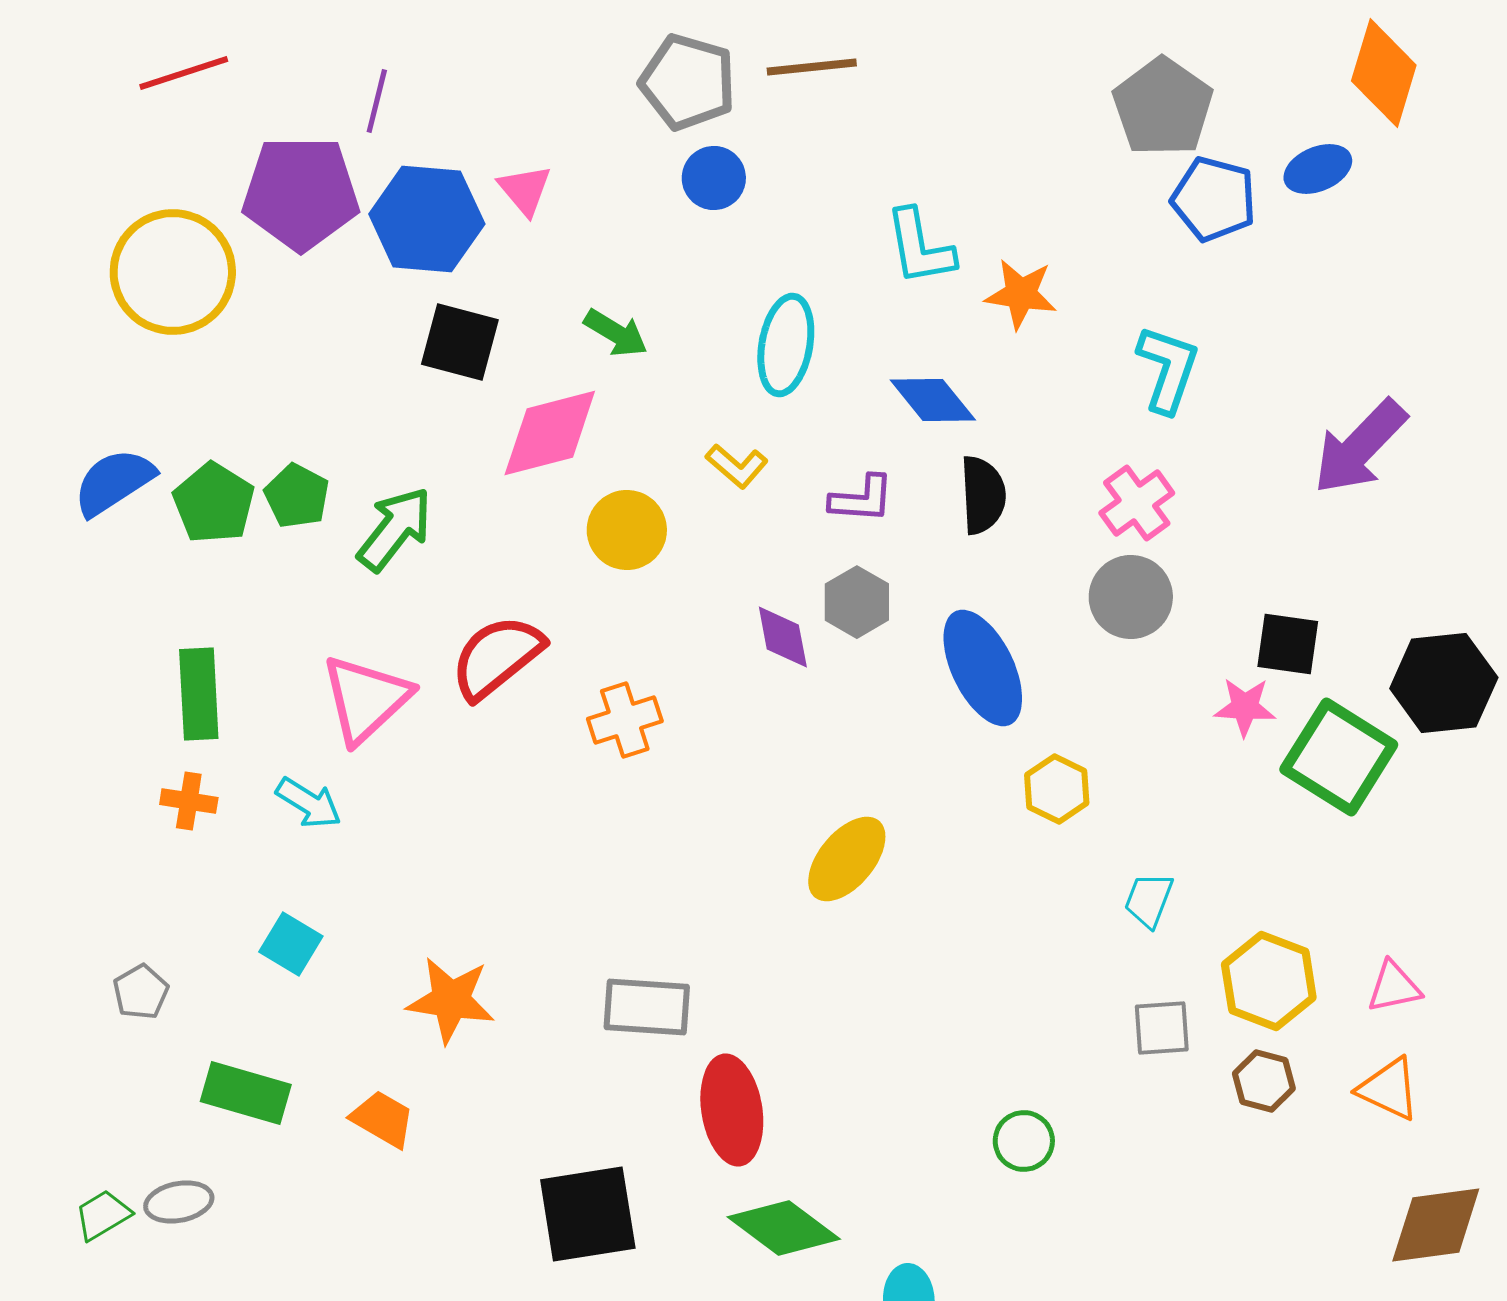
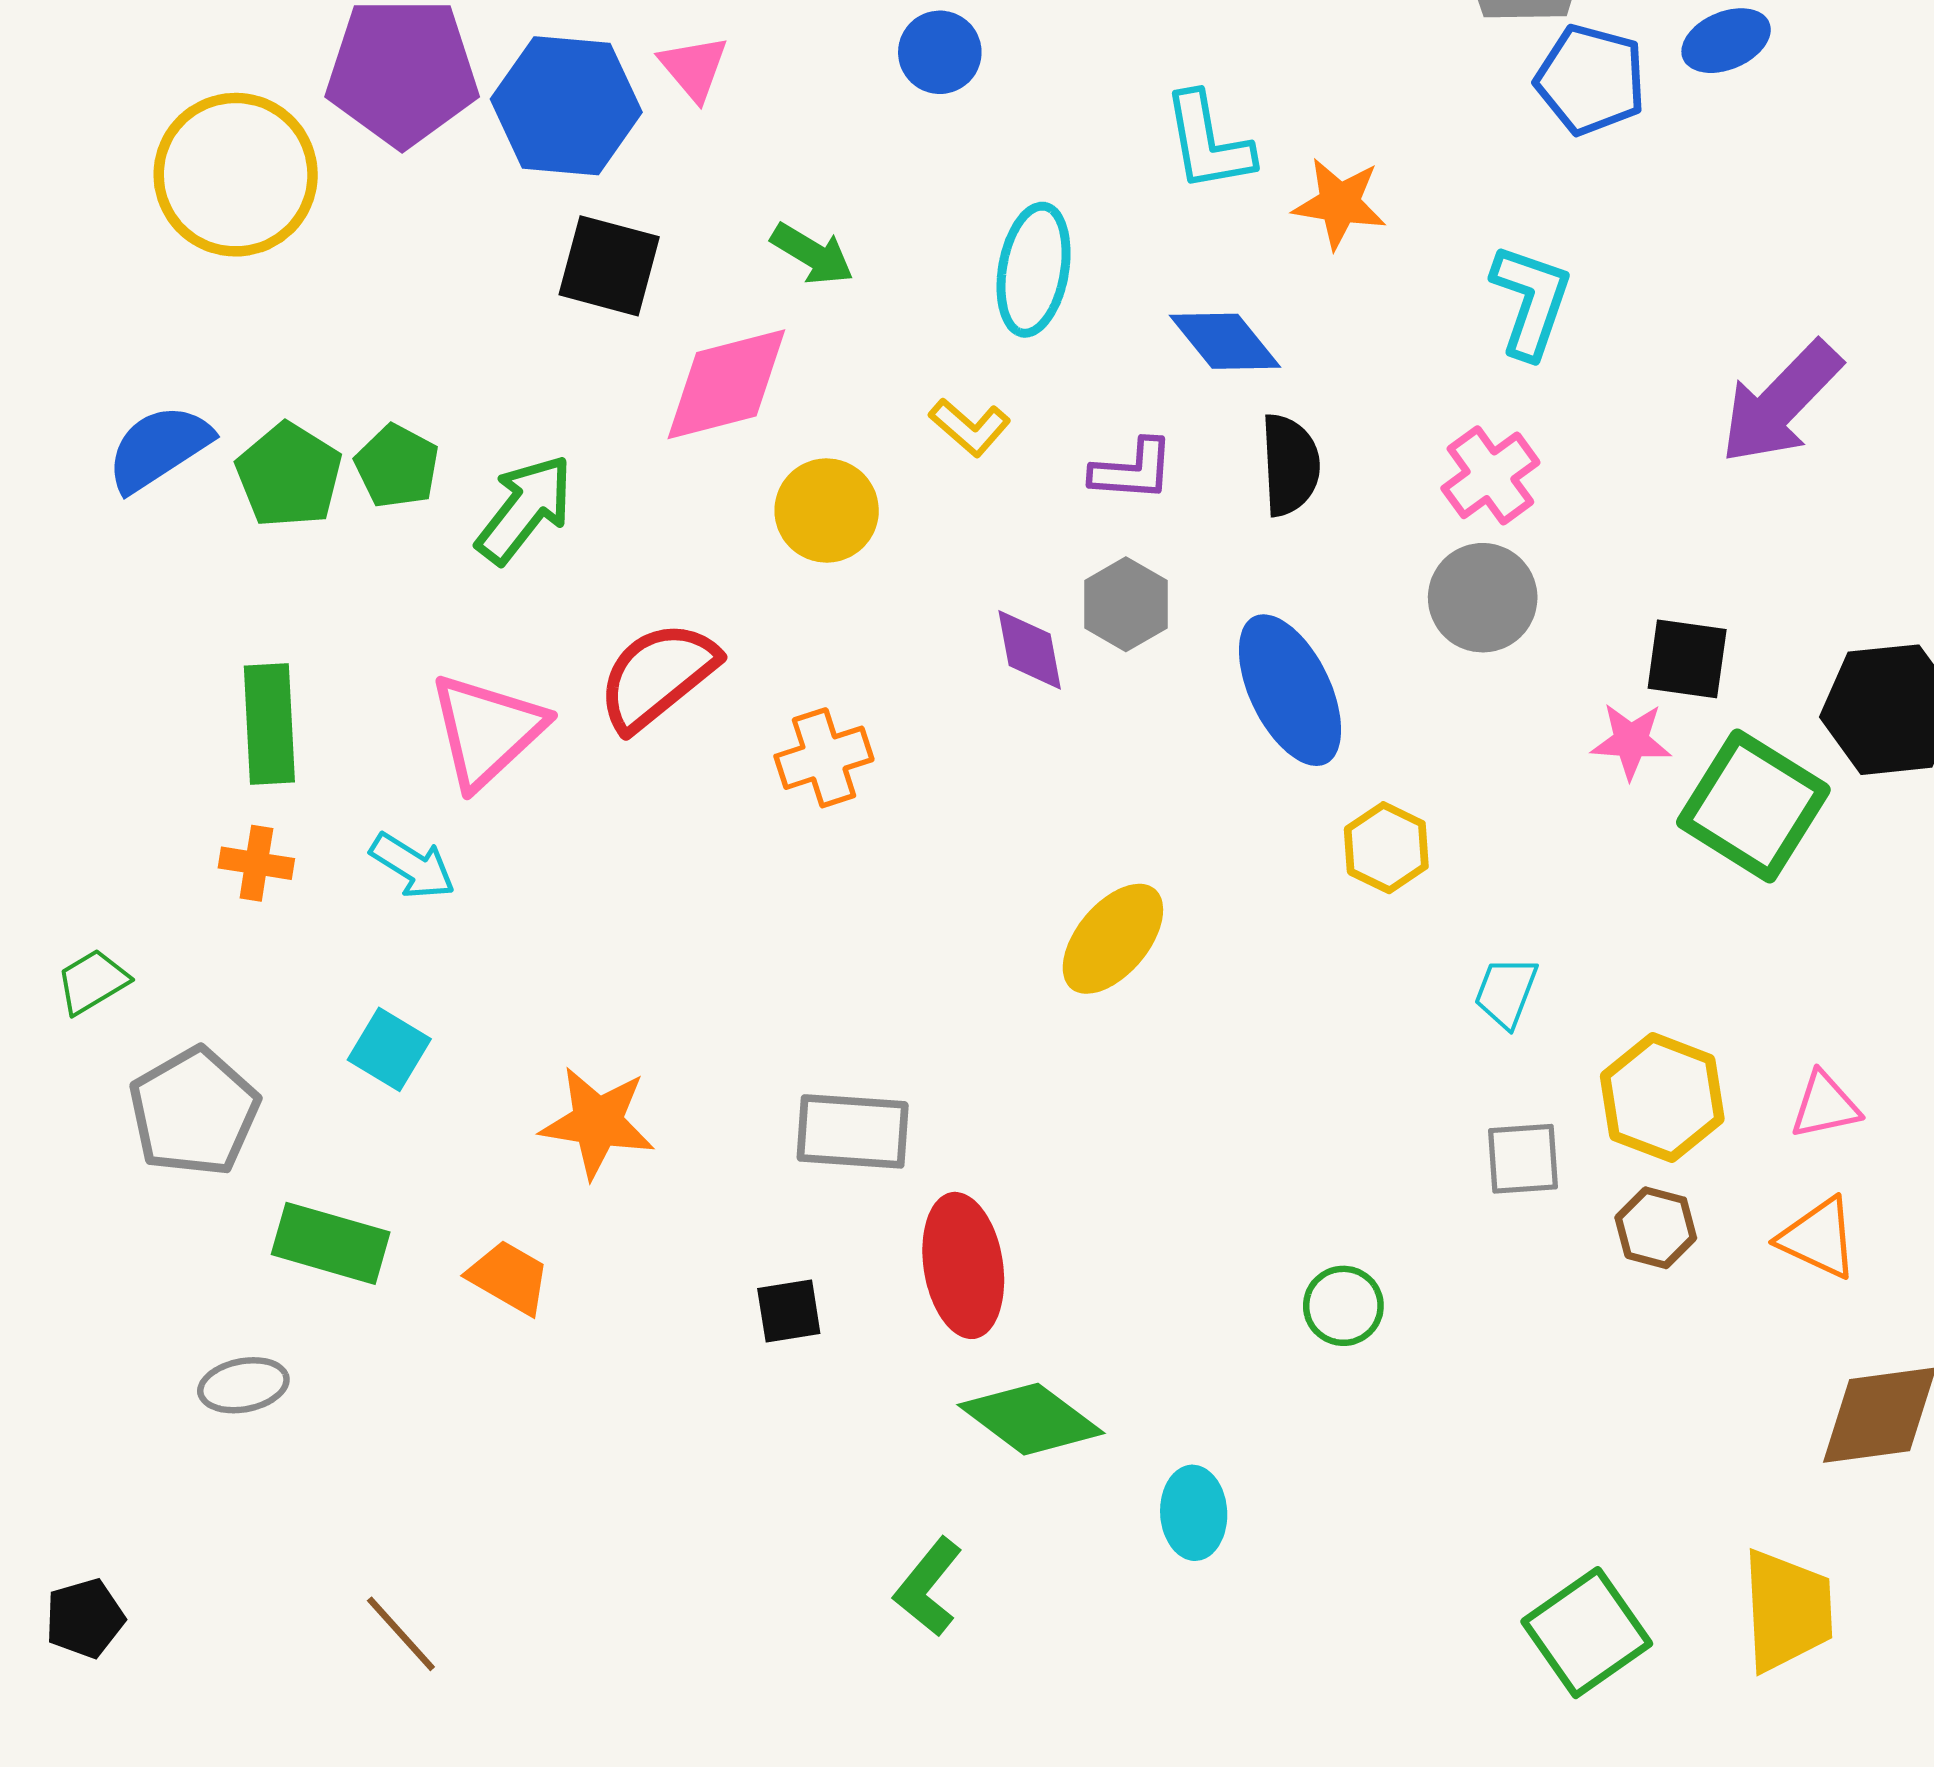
gray pentagon: (141, 992) -> (194, 1112), size x1.8
black square: (588, 1214) -> (789, 1311), moved, size x0.5
green trapezoid: (103, 1215) -> (92, 982), moved

